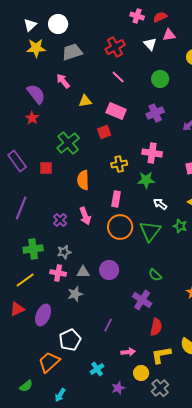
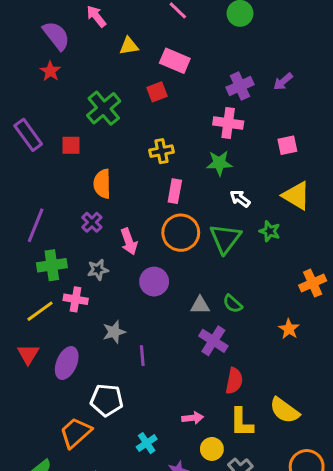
purple cross: (155, 113) -> (240, 86), moved
yellow cross: (119, 164) -> (161, 151), moved
orange semicircle: (83, 180) -> (102, 184), moved
purple line: (21, 208) -> (36, 225), moved
pink arrow: (85, 216) -> (129, 242), moved
purple circle: (109, 270) -> (154, 282), moved
gray triangle: (83, 272) -> (200, 305), moved
pink cross: (58, 273) -> (76, 299), moved
red triangle: (17, 309) -> (28, 354), turned -35
purple line: (108, 325) -> (142, 356), moved, turned -32
white pentagon: (70, 340) -> (107, 400), turned 30
yellow L-shape: (161, 355) -> (241, 422), turned -80

